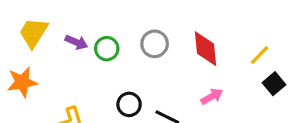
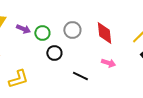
pink arrow: (212, 96) -> (108, 63), turned 48
black circle: (129, 104) -> (54, 53), moved

